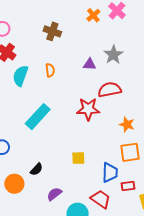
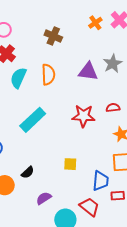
purple triangle: (90, 64) -> (88, 71), size x1.5
orange semicircle: (50, 70) -> (48, 75), size x1.5
red semicircle: (110, 90) -> (113, 108), moved, size x0.6

